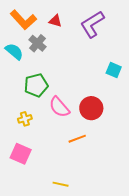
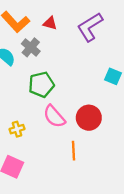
green pentagon: (36, 85) -> (41, 85), moved
orange line: (77, 139) -> (74, 151), turned -72

